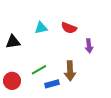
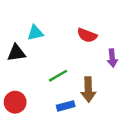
cyan triangle: (41, 28) -> (35, 33), moved
green line: (39, 70) -> (58, 76), moved

